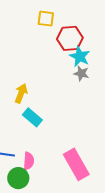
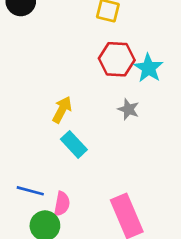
red hexagon: (70, 38) -> (117, 59), moved
gray star: (81, 73) -> (128, 109), moved

